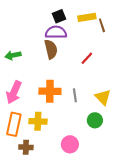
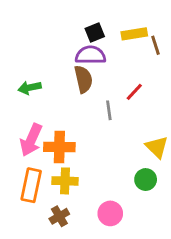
orange cross: (50, 91) -> (59, 147), moved
gray line: (75, 95) -> (109, 110), moved
brown cross: (26, 147) -> (59, 216), moved, turned -32

